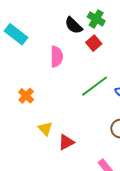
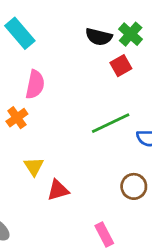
black semicircle: (74, 25) -> (99, 37), turned -42
pink semicircle: (57, 57) -> (35, 84), moved

